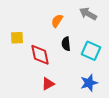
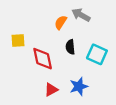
gray arrow: (88, 14) -> (81, 15), moved
blue star: (89, 83) -> (79, 86), moved

